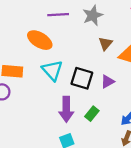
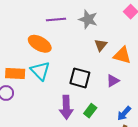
gray star: (93, 15) -> (88, 19), turned -30
cyan triangle: (52, 70) -> (40, 71), moved
purple triangle: (108, 82) -> (113, 81), moved

